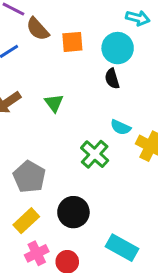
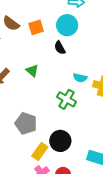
black semicircle: (112, 79) -> (60, 48), moved
yellow rectangle: (26, 221) -> (40, 151), moved

